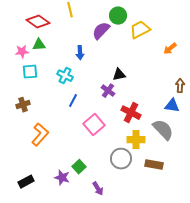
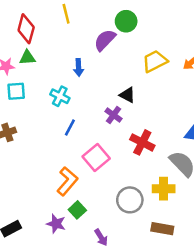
red diamond: (38, 22) -> (26, 29), turned 70
yellow trapezoid: (140, 30) -> (155, 61), moved
black triangle: (119, 75) -> (127, 95), turned 40
orange L-shape: (40, 135) -> (67, 181), moved
yellow cross: (136, 140) -> (164, 189), moved
brown rectangle: (154, 165) -> (162, 229), moved

